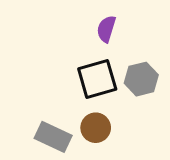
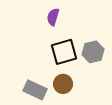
purple semicircle: (106, 29) -> (53, 17), moved

